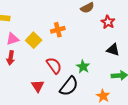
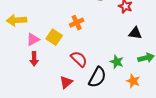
green star: (83, 67) -> (117, 62), moved
red triangle: (38, 86) -> (66, 82), turned 32

